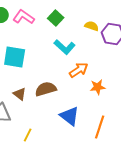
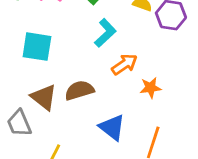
cyan L-shape: (65, 47) -> (105, 33), turned -85
brown triangle: (20, 94) -> (44, 97), size x1.5

